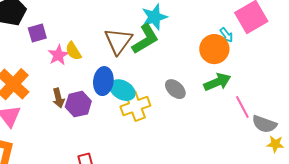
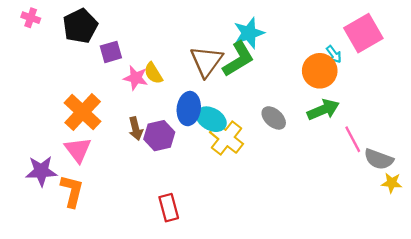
pink star: (58, 55) -> (136, 78), turned -30
yellow cross: (135, 106) -> (226, 138), turned -32

